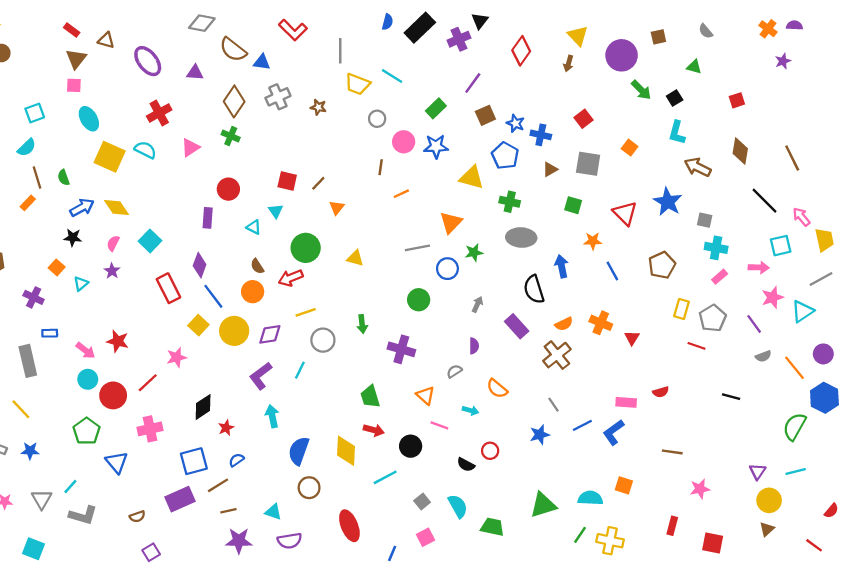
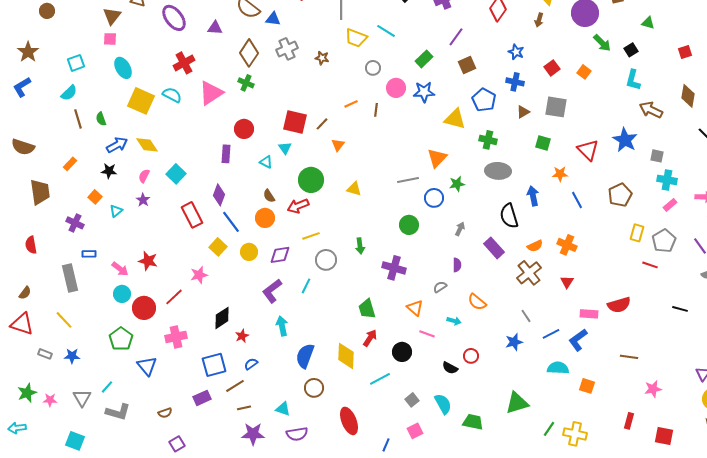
blue star: (515, 123) -> (516, 52), moved
pink triangle: (190, 148) -> (211, 93), size x1.5
orange square: (630, 148) -> (584, 72), moved
red square: (287, 181) -> (295, 122), size x1.4
orange line: (401, 194) -> (351, 104), moved
orange rectangle: (28, 203) -> (70, 164), moved
yellow circle: (234, 331) -> (249, 252), size x0.7
red triangle: (632, 338) -> (567, 282), moved
red semicircle: (661, 392) -> (619, 305), size x1.6
red arrow: (374, 430) -> (370, 338), turned -72
cyan semicircle: (590, 498) -> (558, 368), moved
purple rectangle: (180, 499) -> (202, 398), size x0.7

